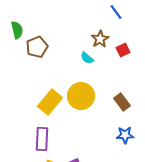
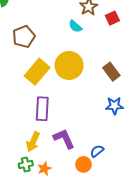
brown pentagon: (37, 47) -> (24, 37), moved
purple rectangle: (42, 139) -> (42, 109), moved

